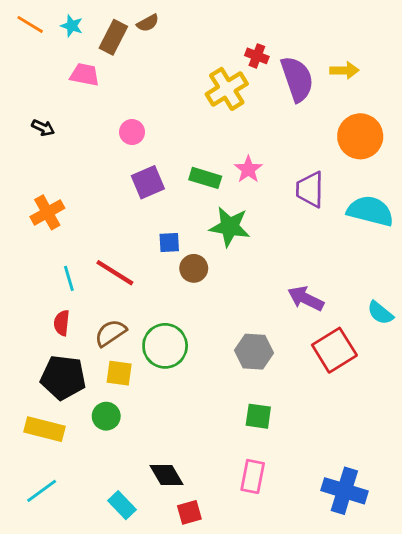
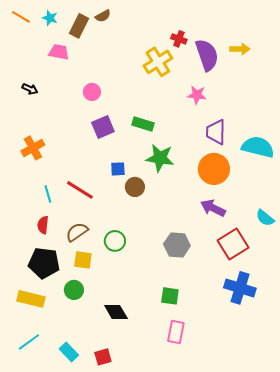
orange circle: (360, 136) -> (214, 169), moved
pink star: (248, 169) -> (197, 95), moved, turned -30
green circle: (165, 346) -> (115, 241), size x0.7
green square: (258, 416) -> (170, 296), moved
black diamond: (166, 475) -> (116, 312), moved
blue cross: (344, 491) -> (240, 288), moved
cyan rectangle: (122, 505) -> (69, 352), moved
red square: (189, 512) -> (103, 357), moved

